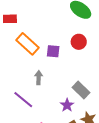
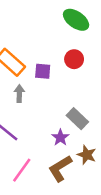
gray arrow: (39, 78) -> (19, 94), moved

